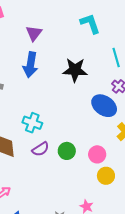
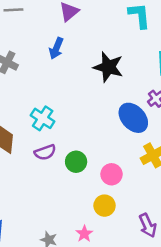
blue arrow: (30, 65) -> (56, 48), size x0.7
yellow circle: (106, 176) -> (105, 206), moved

